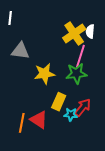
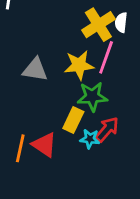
gray triangle: (20, 51) -> (35, 70), moved
green star: (76, 73) -> (92, 97), moved
yellow star: (44, 74) -> (79, 65), moved

